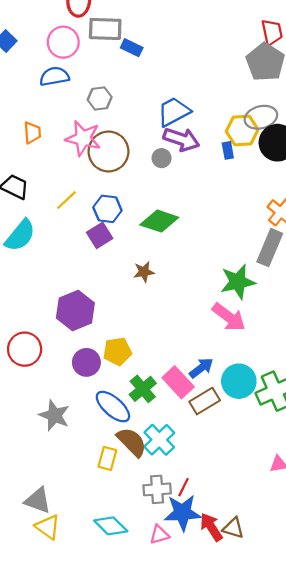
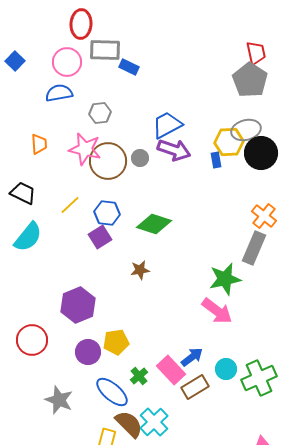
gray circle: (162, 158) -> (140, 158), moved
cyan circle: (239, 381) -> (226, 369), size x0.7
green cross: (143, 389) -> (139, 376), size x0.7

